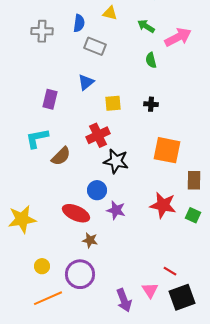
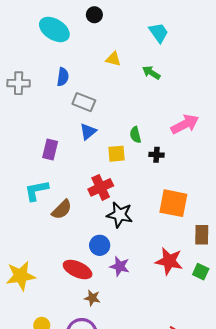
blue semicircle: (79, 23) -> (63, 77), moved
gray cross: (42, 31) -> (19, 83), moved
pink arrow: (178, 37) -> (185, 124), moved
gray rectangle: (95, 46) -> (84, 102), moved
green semicircle: (151, 60) -> (135, 135), moved

